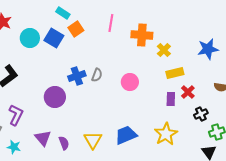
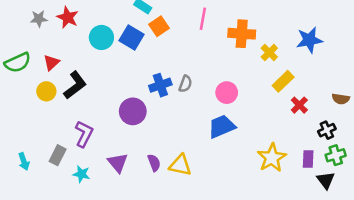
blue star: (208, 49) -> (309, 40), moved
yellow rectangle: (175, 73) -> (283, 81), turned -30
purple rectangle: (171, 99) -> (308, 159), moved
black cross: (201, 114) -> (327, 130), moved
blue trapezoid: (126, 135) -> (222, 126), moved
yellow triangle: (93, 140) -> (180, 165), turned -48
purple semicircle: (64, 143) -> (154, 163), moved

